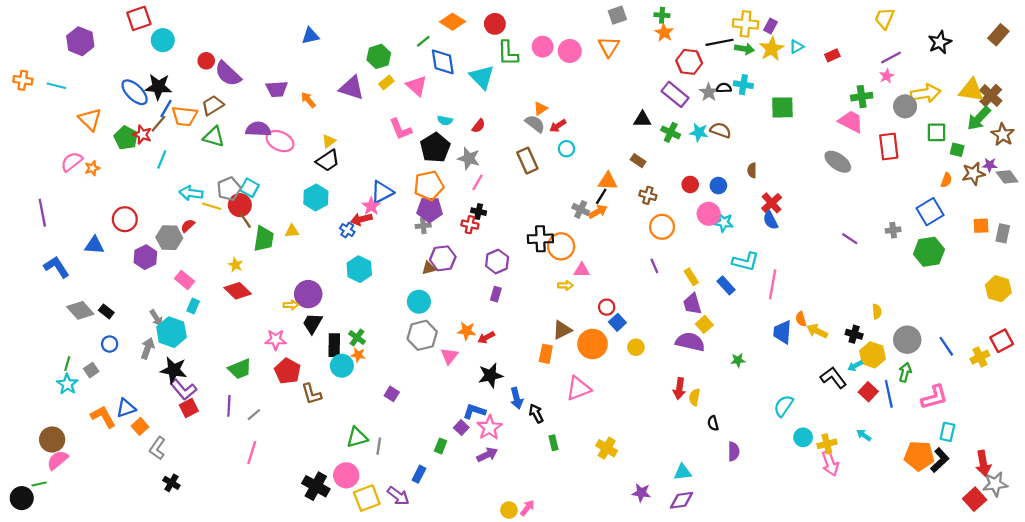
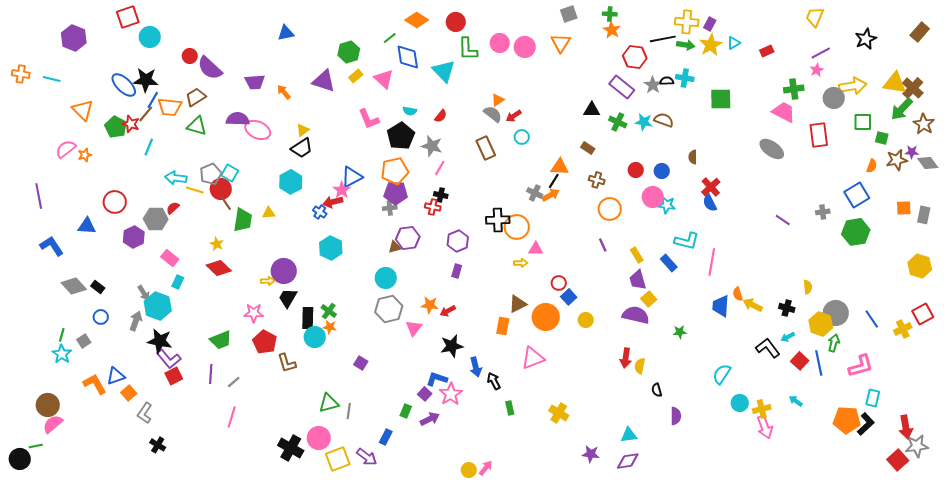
yellow hexagon: (873, 355) -> (821, 324), moved
purple arrow: (487, 455) -> (430, 419), moved

